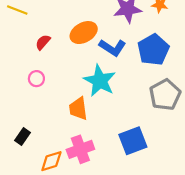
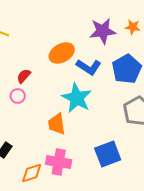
red semicircle: (43, 42) -> (24, 76), moved
pink cross: (80, 149) -> (59, 162), turned 30

